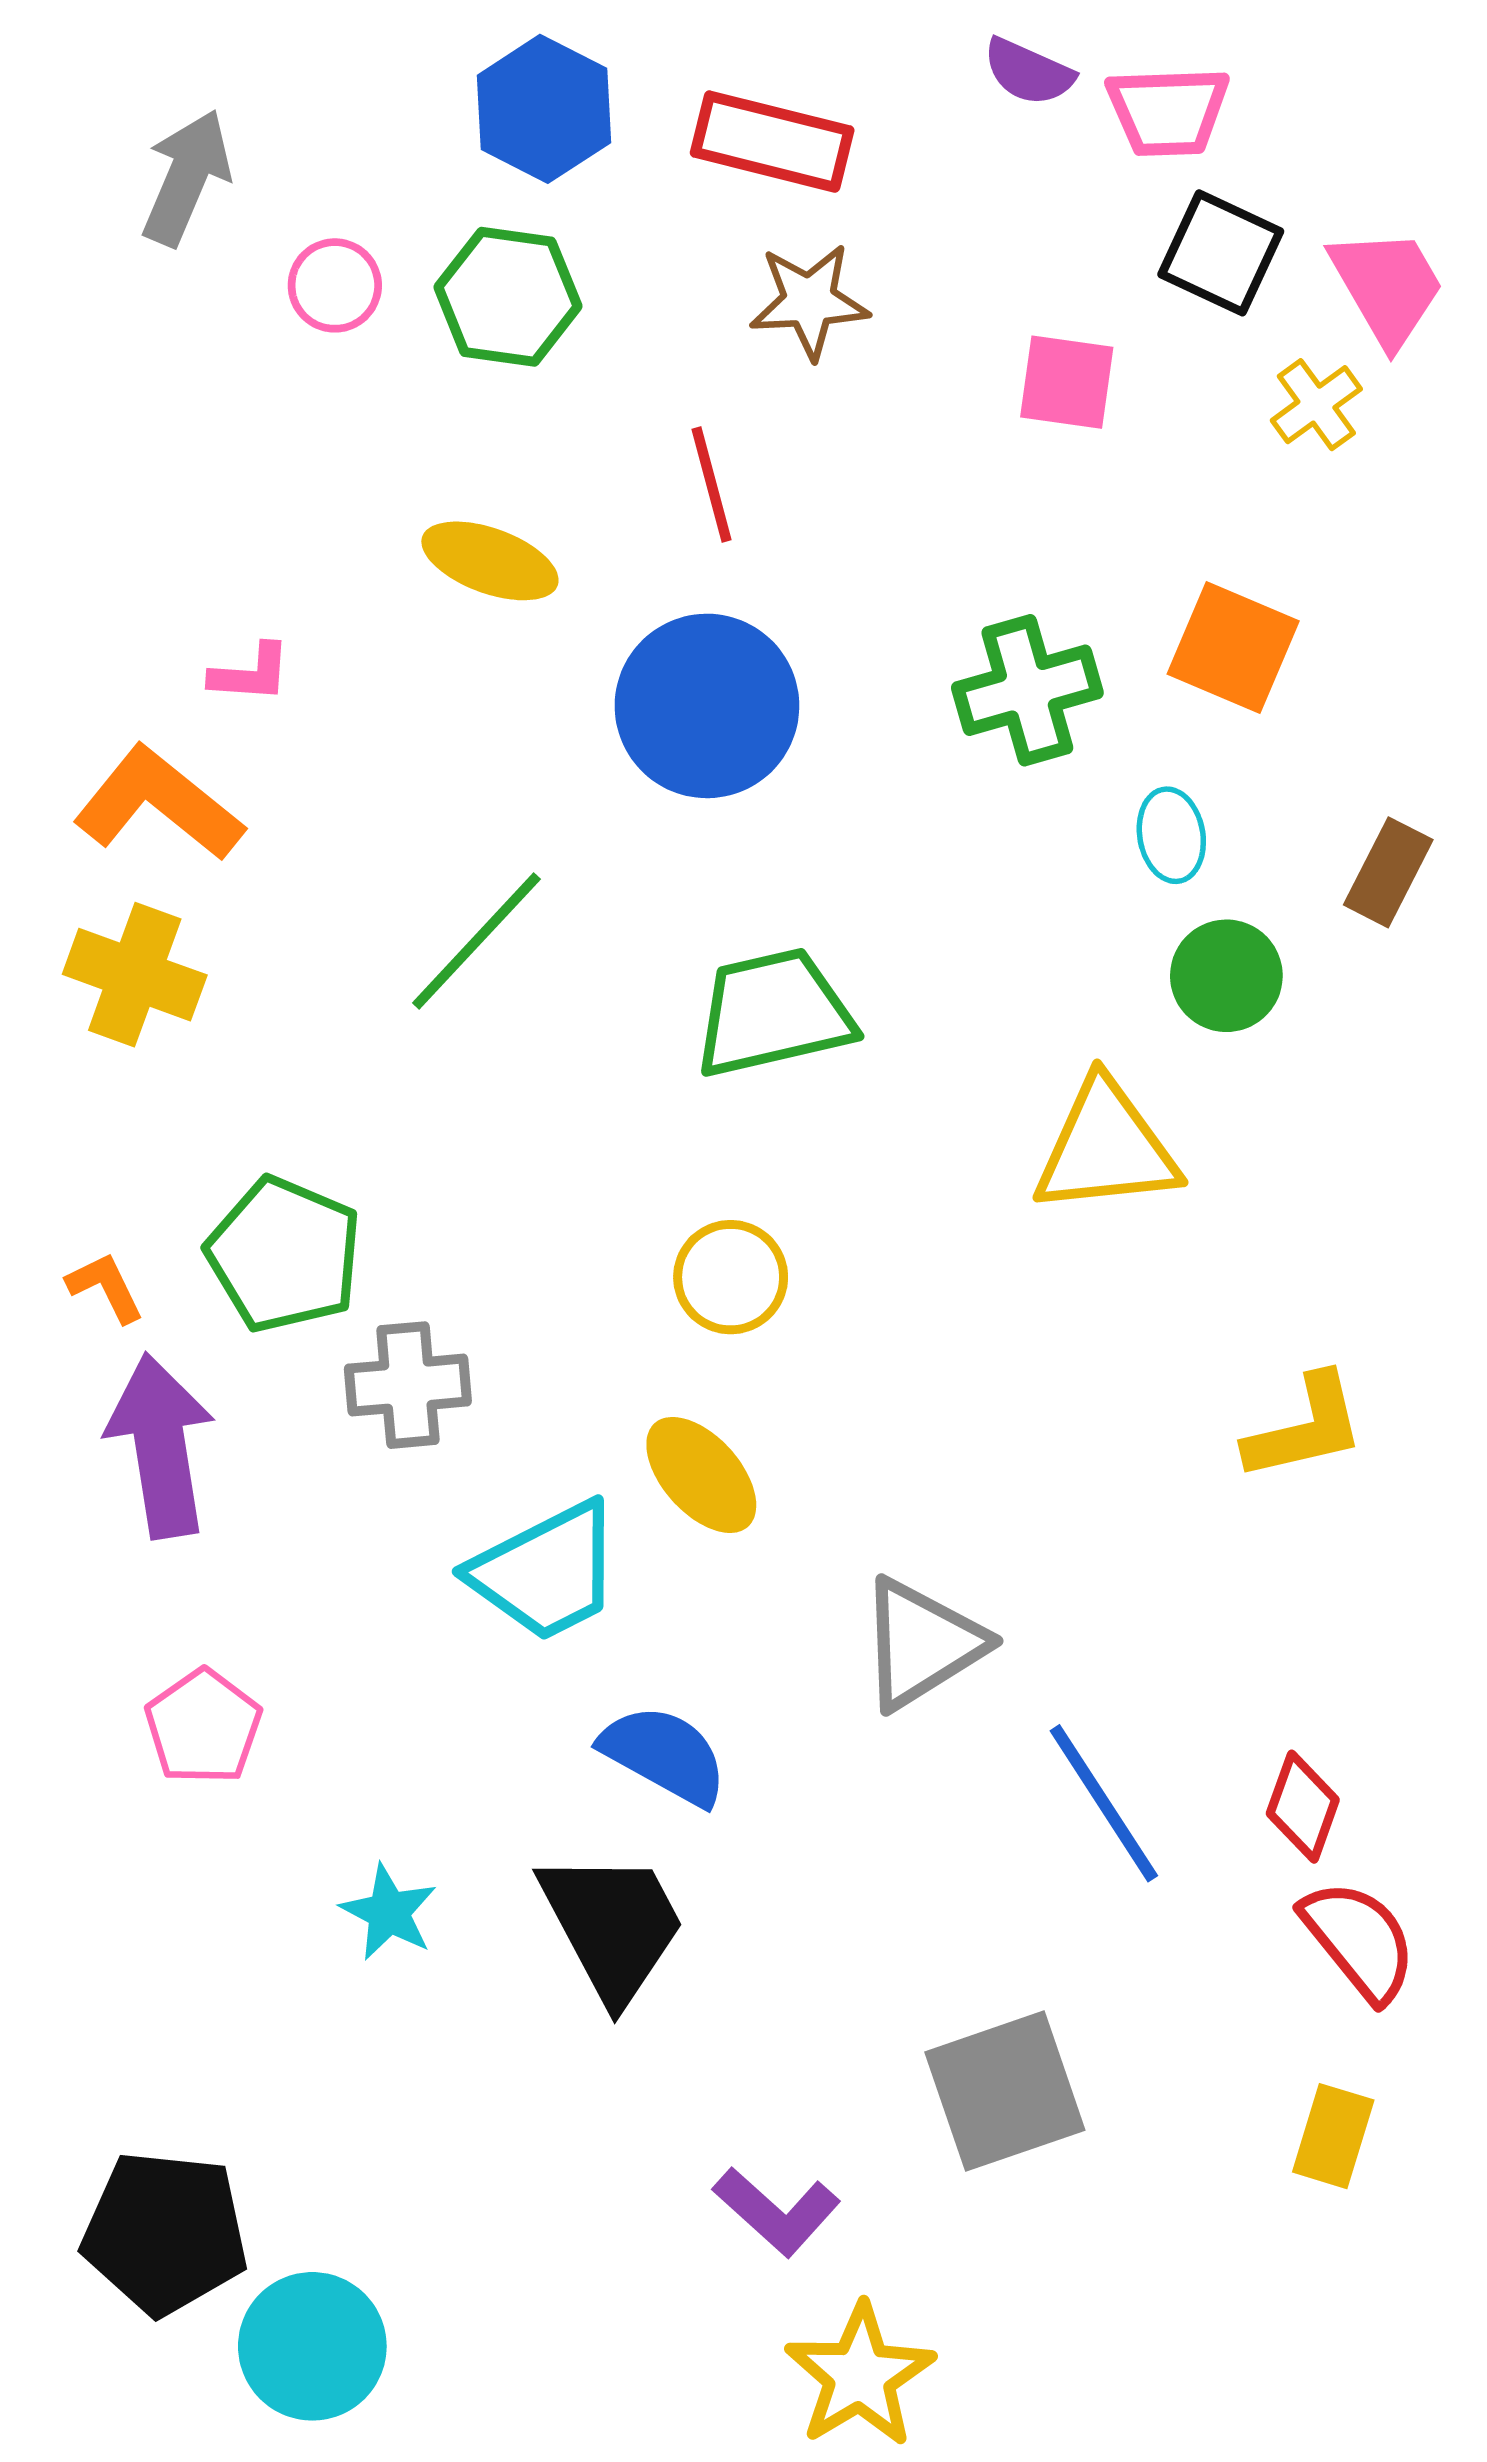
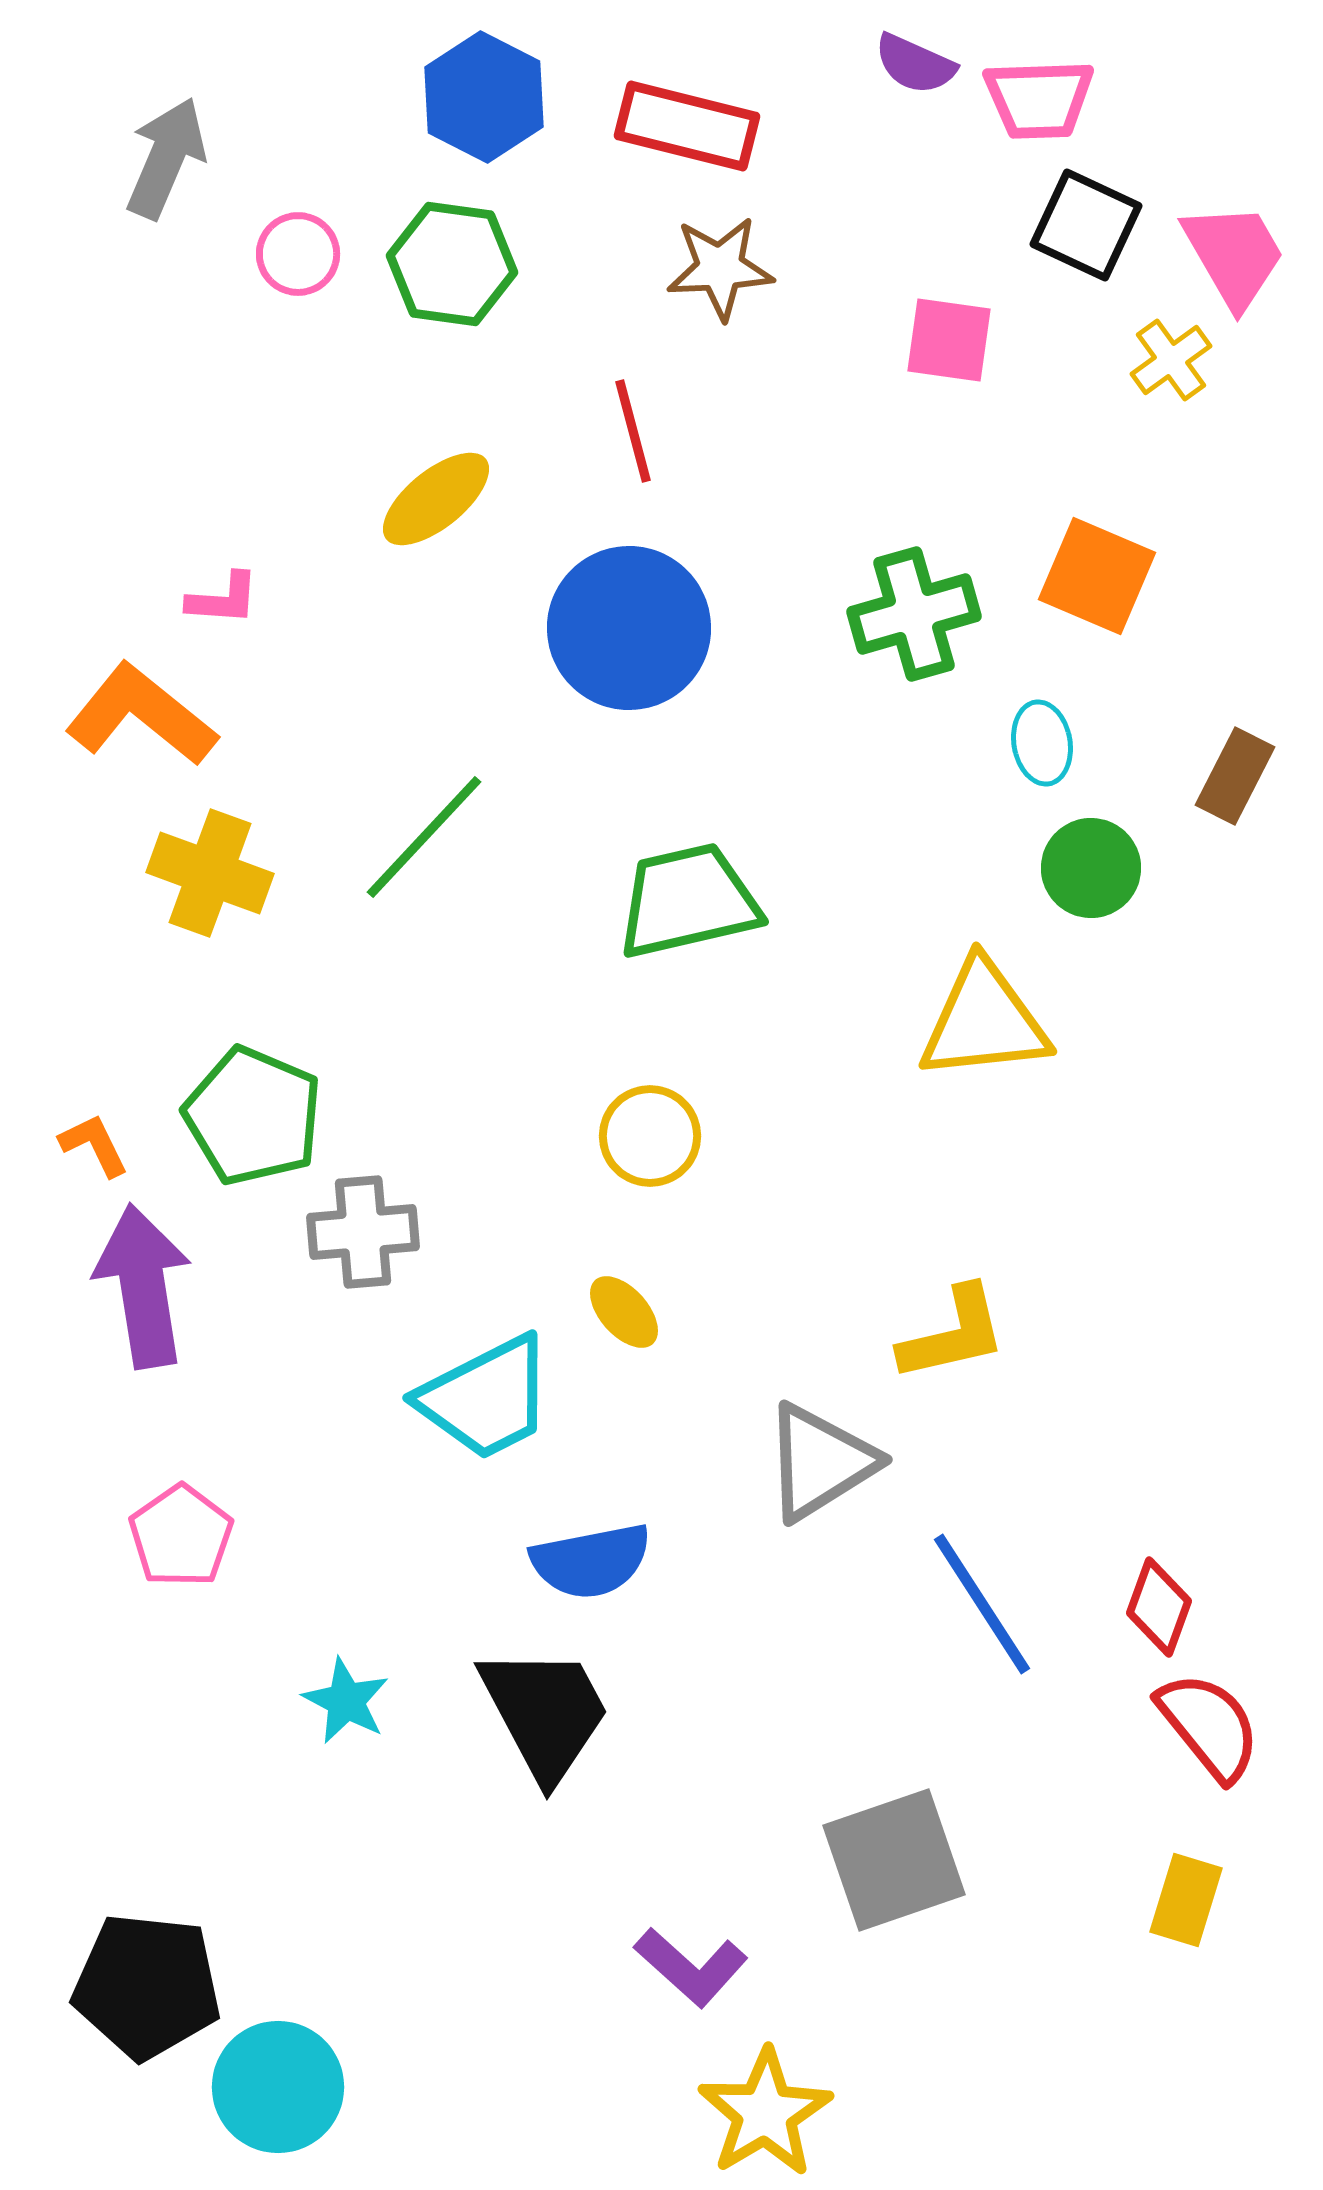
yellow ellipse: (490, 561) -> (436, 499), turned -59
yellow cross: (135, 975) -> (210, 873), moved
yellow L-shape: (1305, 1428) -> (953, 1334), moved
yellow ellipse: (701, 1475) -> (624, 1312), size x0.7
blue semicircle: (664, 1755) -> (591, 1561), turned 140

